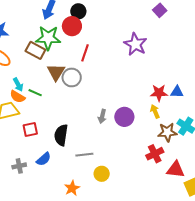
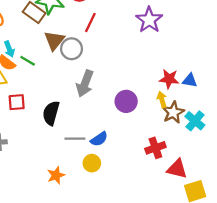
gray arrow: (102, 116) -> (85, 84), moved, size x1.6
brown star: (167, 132) -> (173, 112), moved, turned -30
blue semicircle: (44, 159) -> (99, 139), moved

